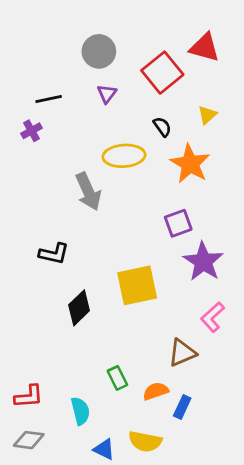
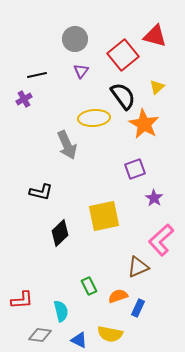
black semicircle: (162, 127) -> (123, 96), size x1.8
purple star: (203, 262) -> (154, 198), size x0.6
pink L-shape: (213, 317) -> (161, 240), size x1.4
gray diamond: (29, 440) -> (40, 335), moved

